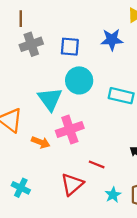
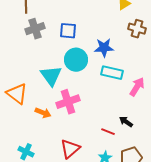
blue star: (112, 40) -> (104, 48), moved
red line: (97, 164) -> (108, 132), moved

